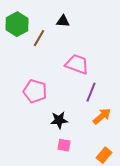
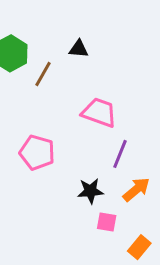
black star: (59, 120) -> (90, 191), moved
pink square: (64, 145) -> (107, 222), moved

